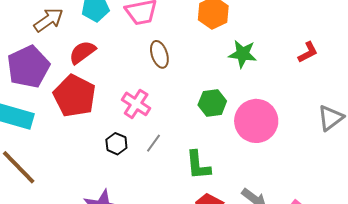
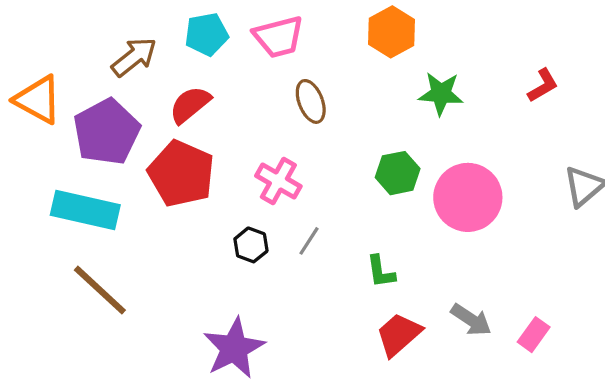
green L-shape: (198, 165) -> (381, 272), size x0.7

